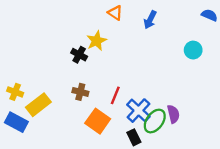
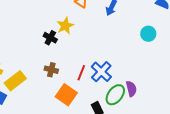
blue cross: (138, 111) -> (101, 72), moved

